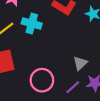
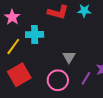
gray triangle: (80, 63) -> (69, 57), moved

